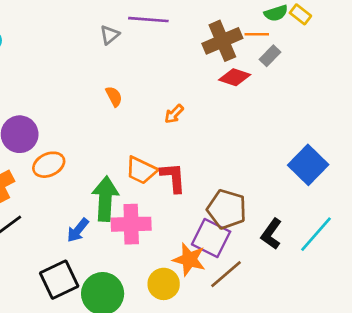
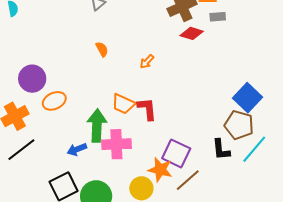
gray rectangle: (270, 56) -> (218, 17), turned 42
brown pentagon: (227, 209) -> (239, 125), moved
blue arrow: (78, 230) -> (77, 149), turned 30
black L-shape: (271, 234) -> (221, 150), turned -40

